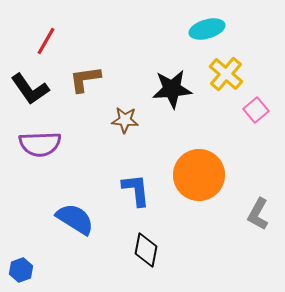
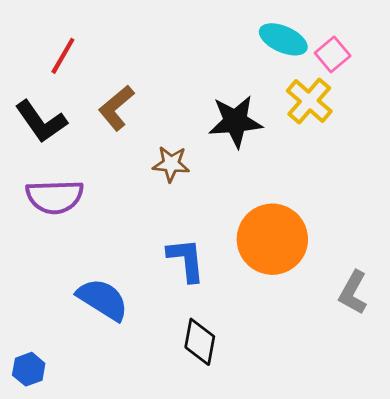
cyan ellipse: (207, 29) -> (283, 39), turned 40
brown L-shape: (85, 79) -> (116, 108), turned -32
pink square: (256, 110) -> (333, 54), moved

